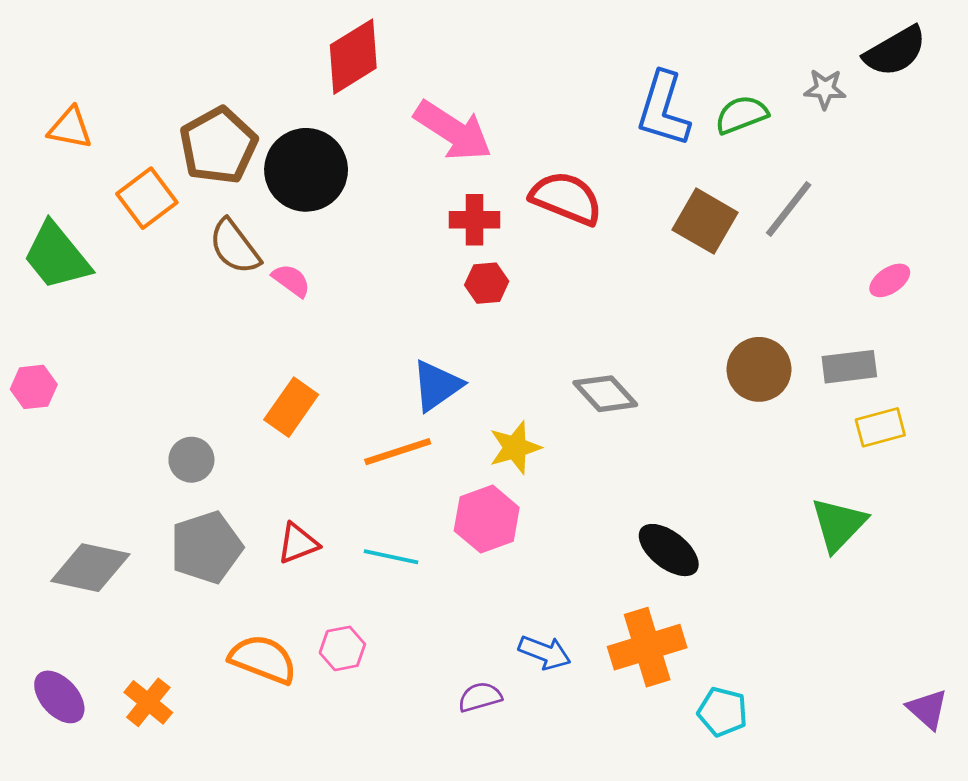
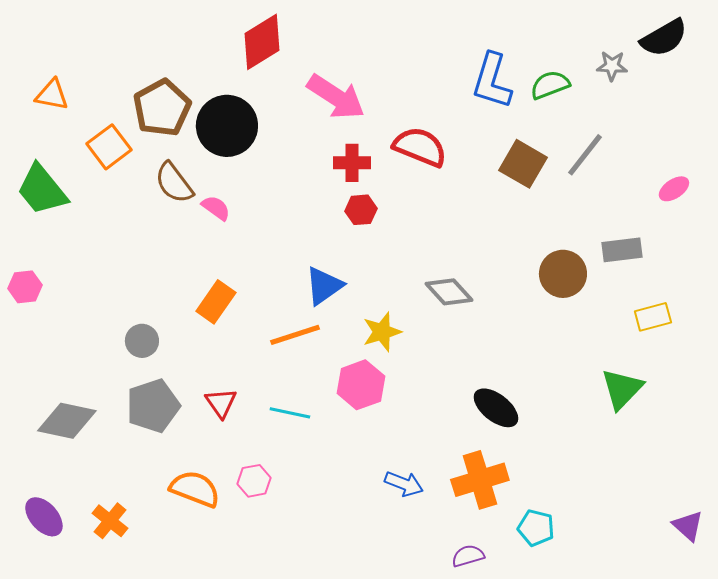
pink ellipse: (890, 280) -> (674, 189), moved
gray rectangle: (849, 367) -> (622, 250), moved
red triangle: (298, 543) -> (221, 403), turned -44
purple semicircle: (480, 697) -> (468, 556), moved

